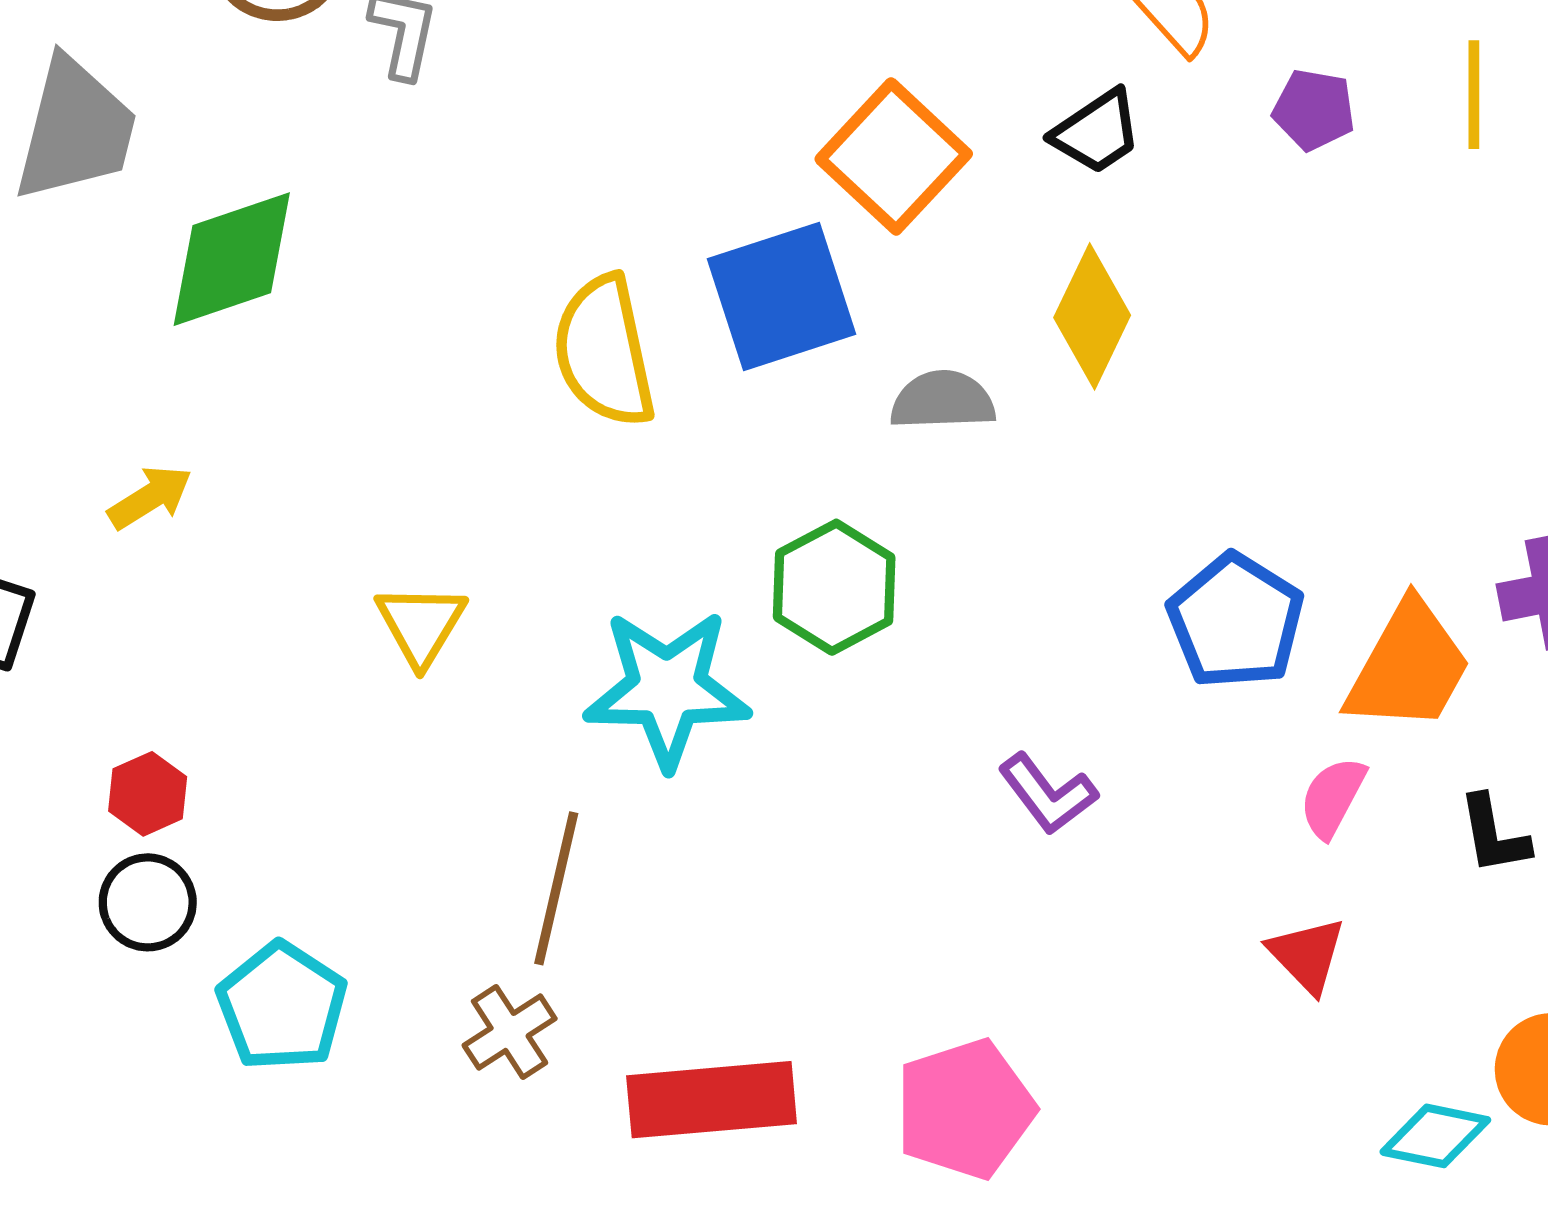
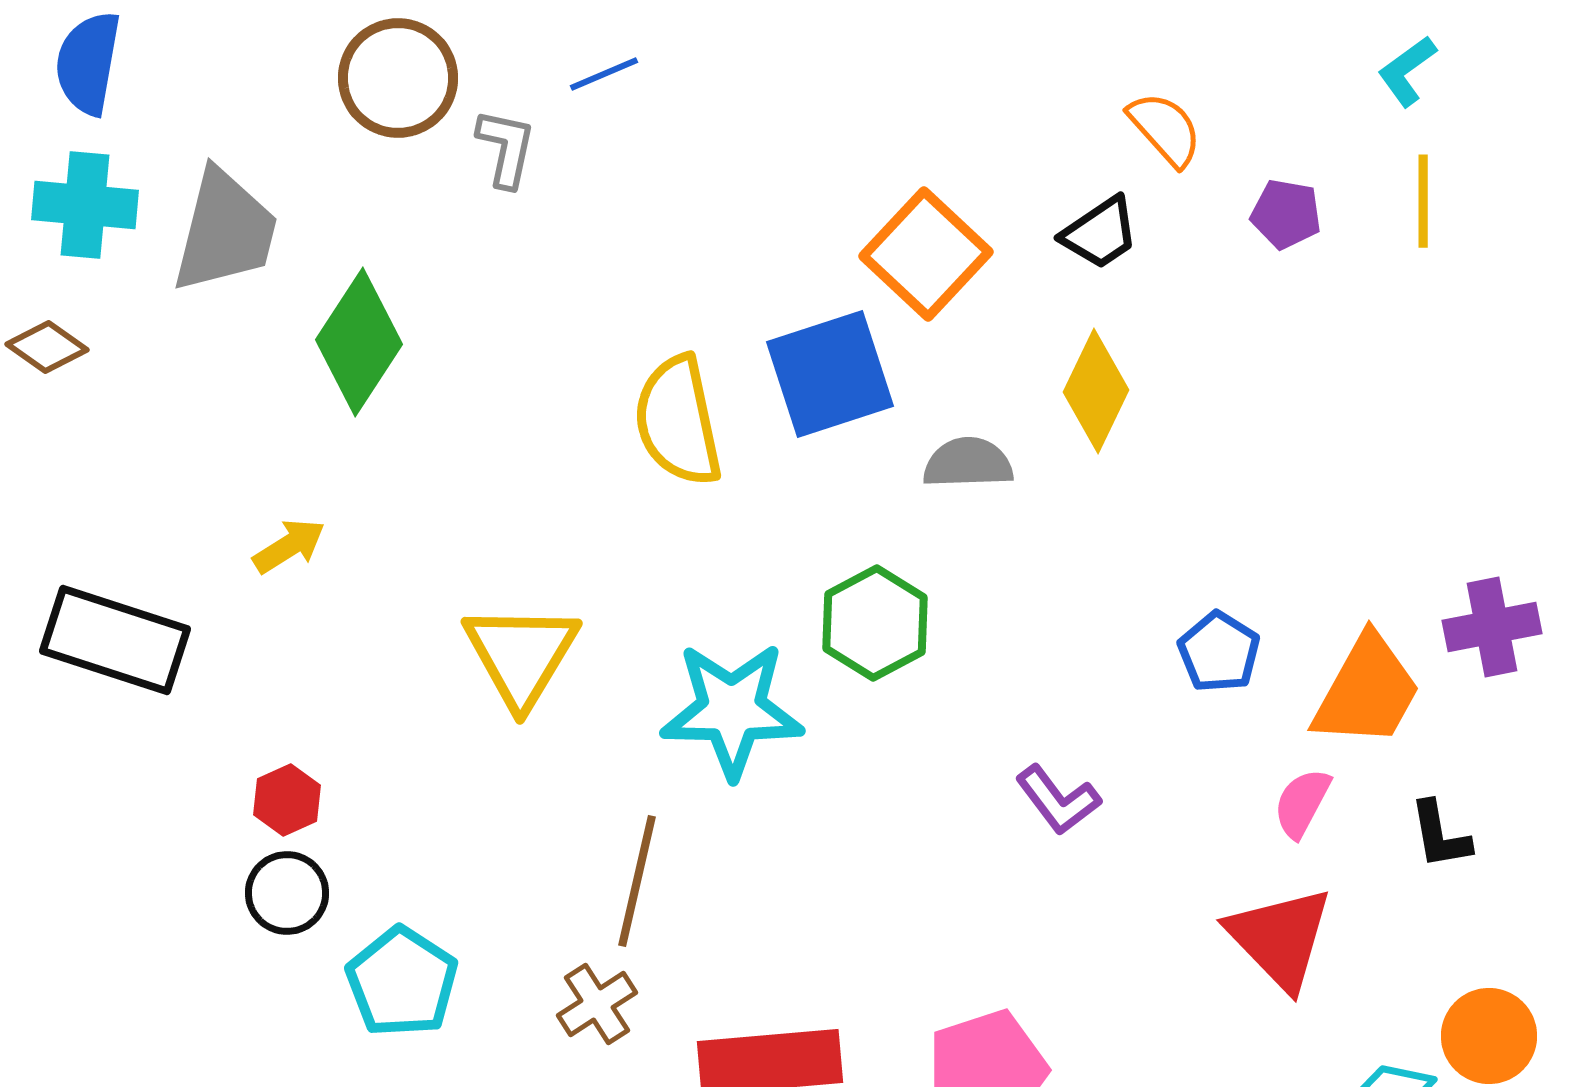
green diamond: (232, 259) -> (359, 342), turned -38
blue pentagon: (1236, 621) -> (1219, 652), size x0.7
yellow triangle: (421, 625) -> (521, 655), size x1.5
red triangle: (1307, 955) -> (1280, 938), size x1.6

